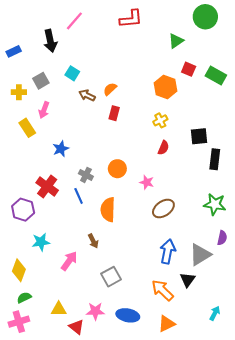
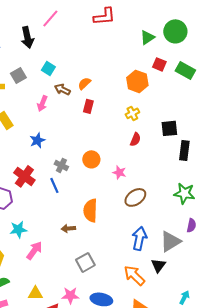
green circle: (205, 17) -> (175, 31), moved
pink arrow: (44, 110) -> (42, 103), moved
orange semicircle: (108, 210) -> (90, 210), moved
brown arrow: (93, 241) -> (68, 228), turned 112
pink arrow: (69, 261) -> (34, 250), moved

